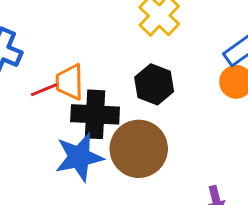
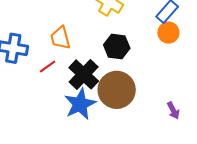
orange trapezoid: (70, 82) -> (60, 38), moved
black cross: (95, 114) -> (84, 74), turned -36

